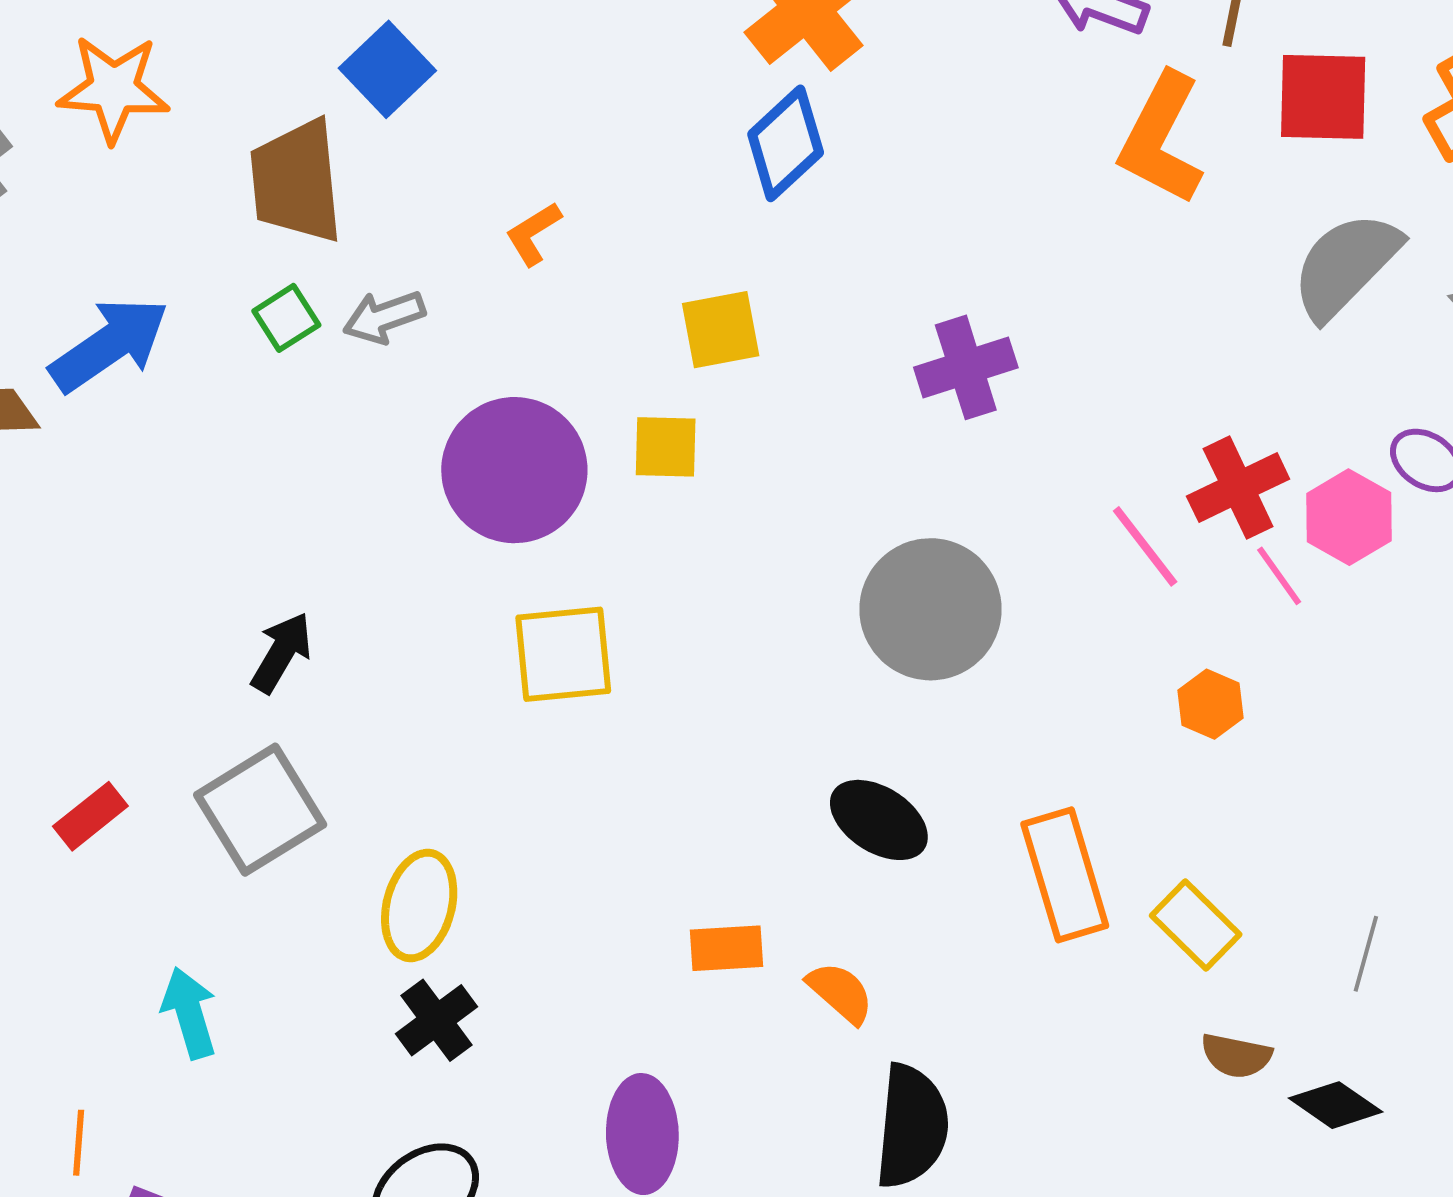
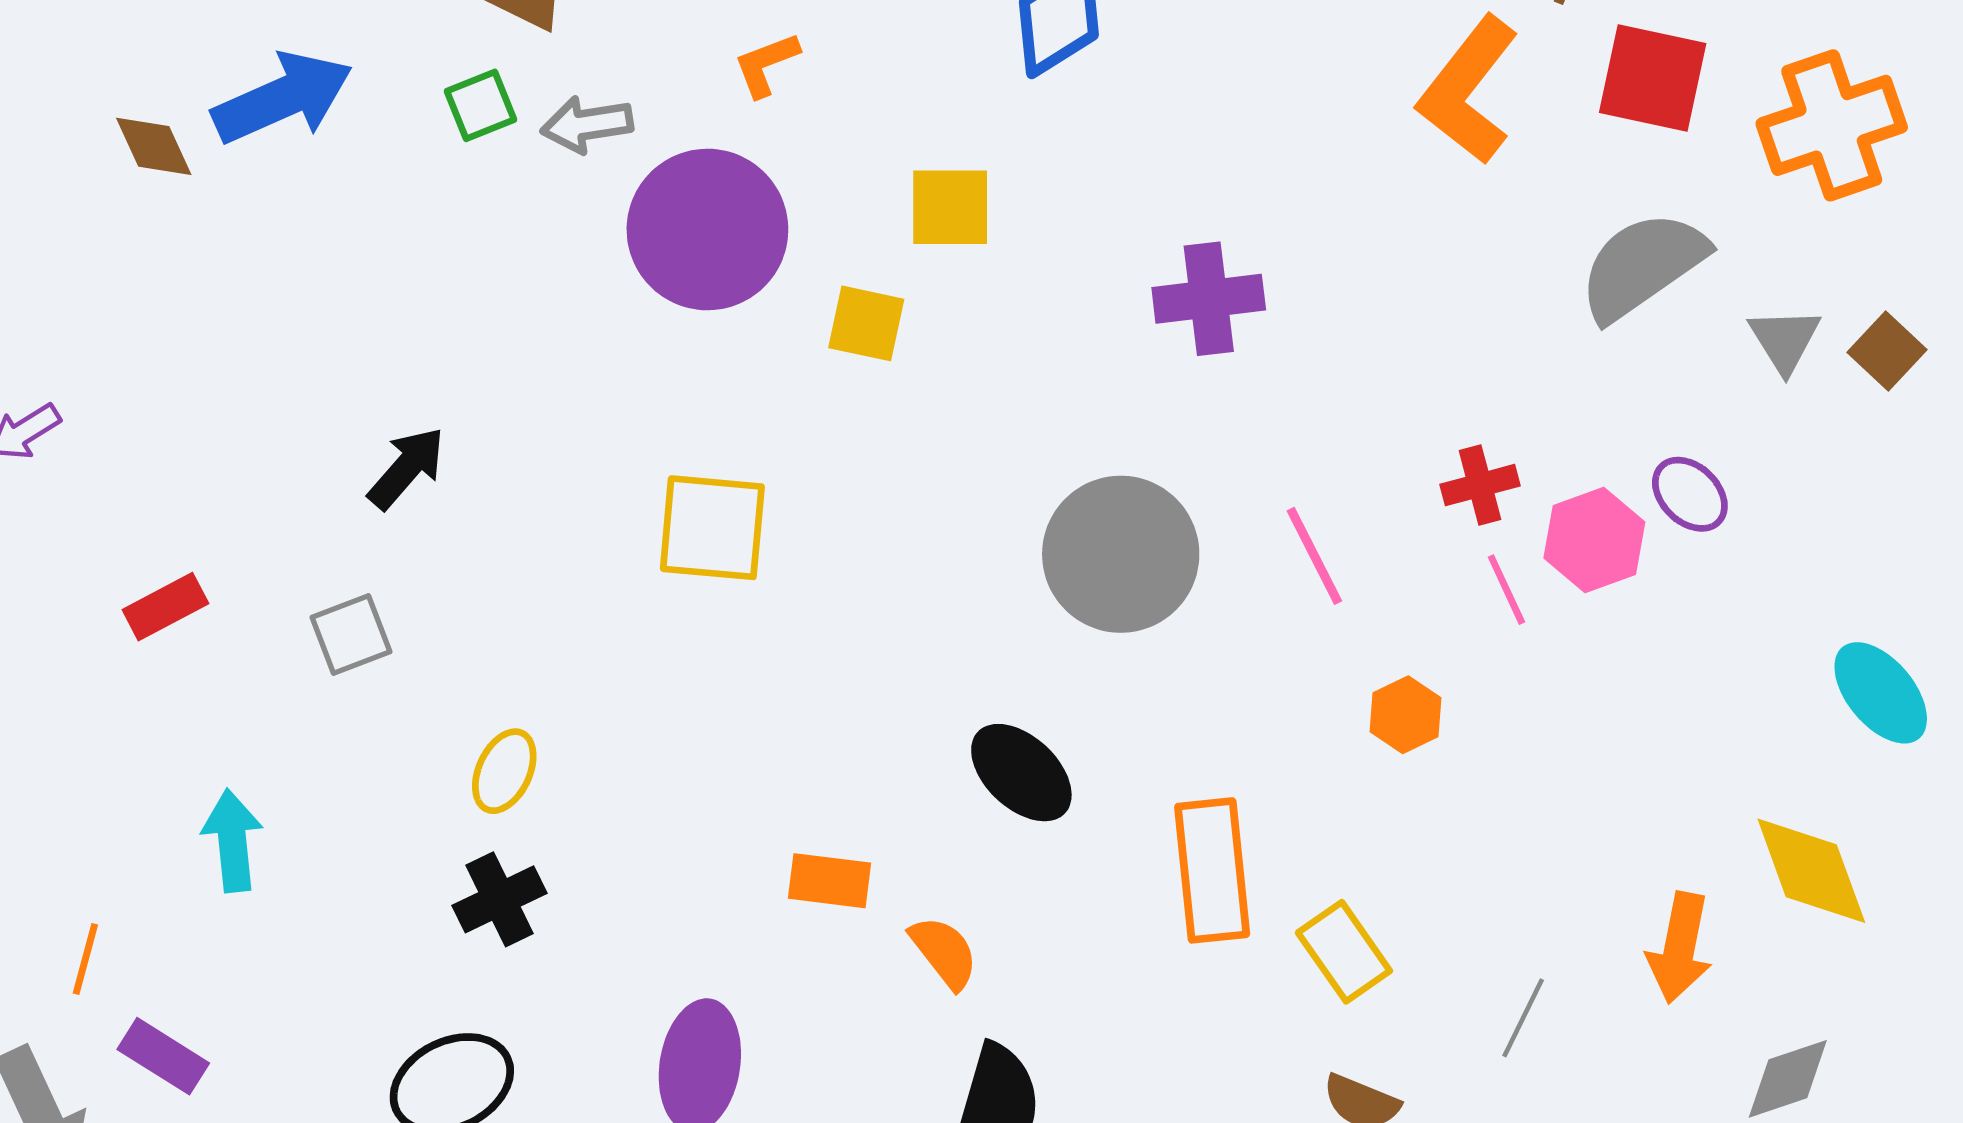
purple circle: (514, 470) -> (707, 230), moved
red cross: (1238, 488) -> (1480, 485), size x0.7
pink line: (1145, 546) -> (1314, 556), moved
gray square: (260, 810) -> (351, 634), size x0.6
yellow ellipse: (419, 906) -> (504, 771), size x0.7

